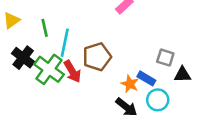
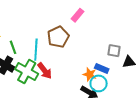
green line: (45, 28) -> (13, 47), moved
brown pentagon: (97, 57) -> (58, 37), moved
cyan circle: (158, 100) -> (99, 83), moved

